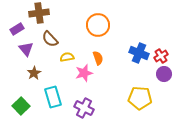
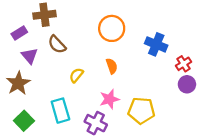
blue cross: (139, 53) -> (156, 44), moved
yellow semicircle: (67, 57) -> (76, 75), moved, turned -40
brown star: (34, 73) -> (18, 83), moved, size x1.5
pink star: (84, 73) -> (109, 99), moved
yellow pentagon: (140, 98) -> (141, 111), moved

